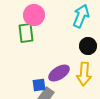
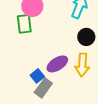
blue square: (39, 85) -> (37, 76), turned -32

